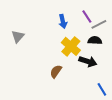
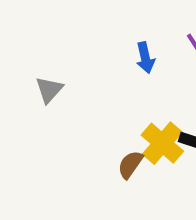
yellow cross: (71, 46) -> (162, 143), moved

